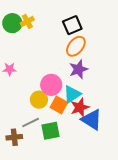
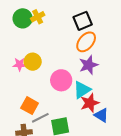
yellow circle: (39, 100) -> (33, 62), moved
orange square: (59, 105) -> (30, 106), moved
blue triangle: (92, 120) -> (101, 115), size x0.7

